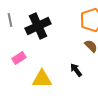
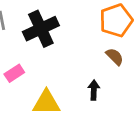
black arrow: (76, 70) -> (94, 90), turned 40

